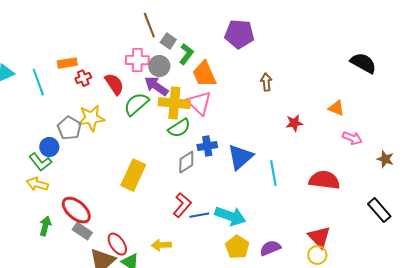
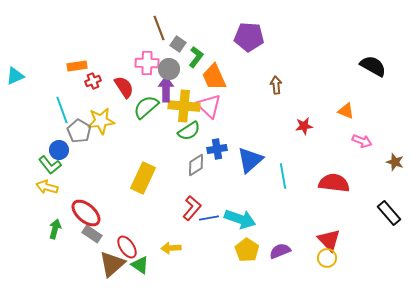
cyan line: (38, 82) -> (62, 110), moved
purple arrow: (156, 86) -> (166, 89), turned 55

